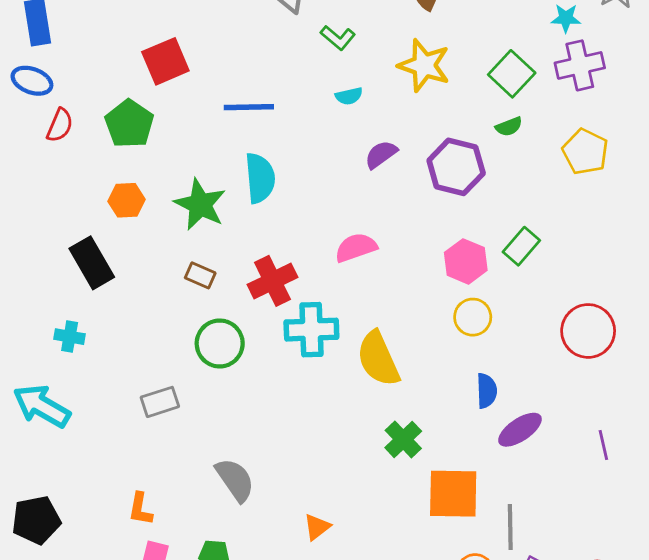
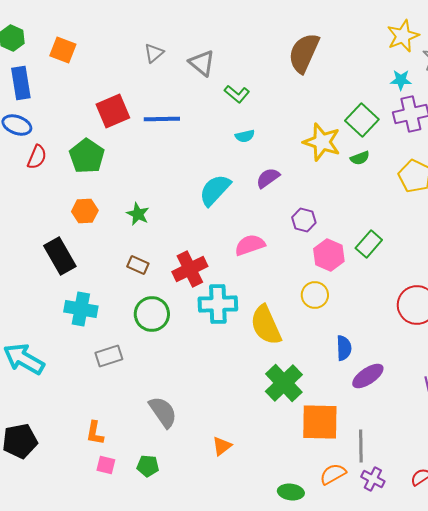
yellow star: (424, 65) -> (322, 142), moved
blue line: (249, 107) -> (162, 119), moved
purple hexagon: (456, 167) -> (304, 220), moved, size x0.6
cyan semicircle: (260, 178) -> (215, 190), moved, turned -132
green star: (200, 204) -> (138, 214), size x0.6
yellow circle: (473, 317) -> (315, 295), moved
cyan cross: (70, 337) -> (81, 309), moved, size x1.5
green cross: (403, 439) -> (284, 383), size x1.4

